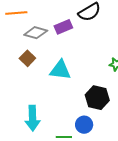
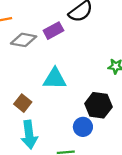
brown square: (27, 58) -> (23, 103), moved
blue circle: (84, 125) -> (83, 127), moved

